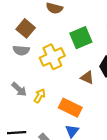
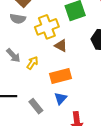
brown triangle: (87, 78) -> (61, 46), moved
orange rectangle: (70, 108) -> (60, 76), turned -45

